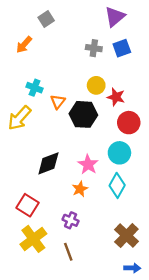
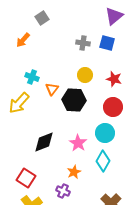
purple triangle: (115, 17) -> (114, 16), moved
blue square: (122, 48) -> (107, 43), turned 35
red star: (116, 97) -> (114, 79), moved
orange star: (80, 189) -> (74, 172), moved

